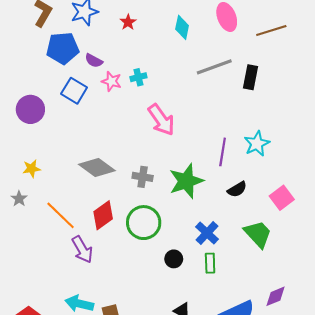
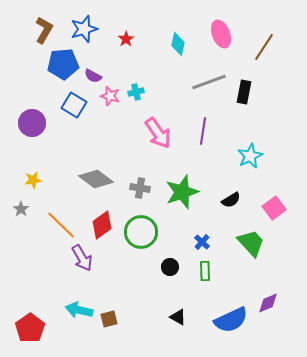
brown line: (271, 30) -> (264, 47), turned -40
purple line: (223, 152) -> (203, 131), moved
blue cross: (207, 233) -> (202, 242), size x0.7

